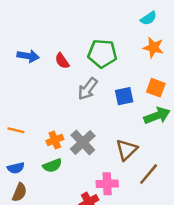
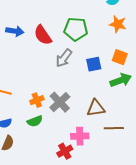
red semicircle: (62, 61) -> (43, 35), size x1.5
brown triangle: (127, 150) -> (96, 108), turned 36
brown line: (149, 174) -> (114, 128), turned 48

